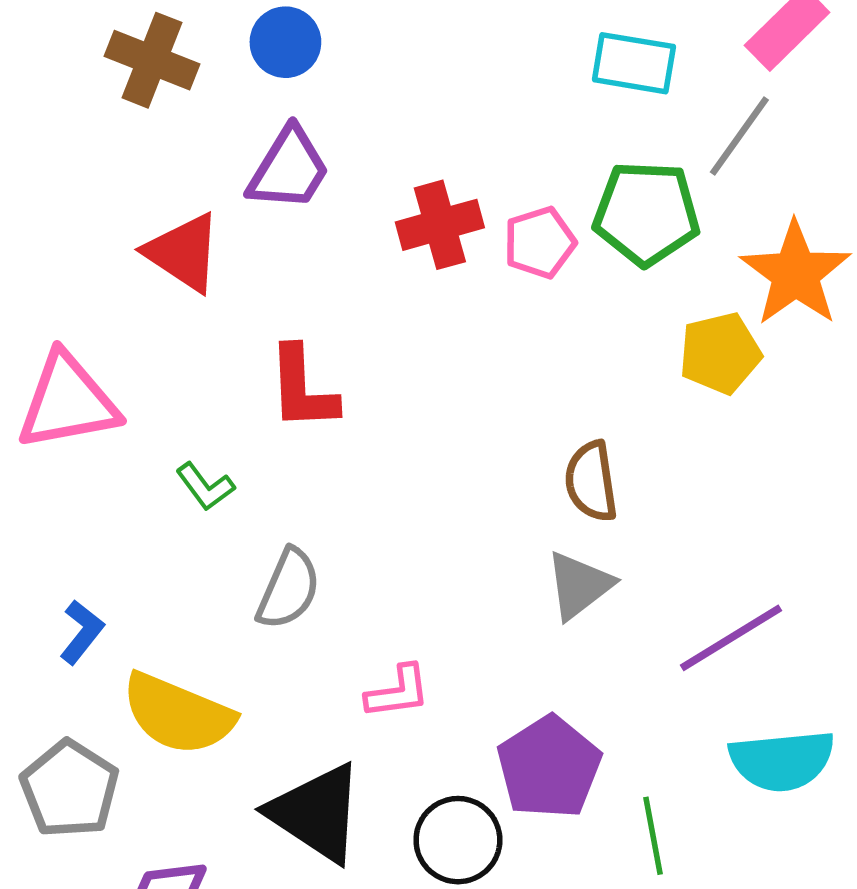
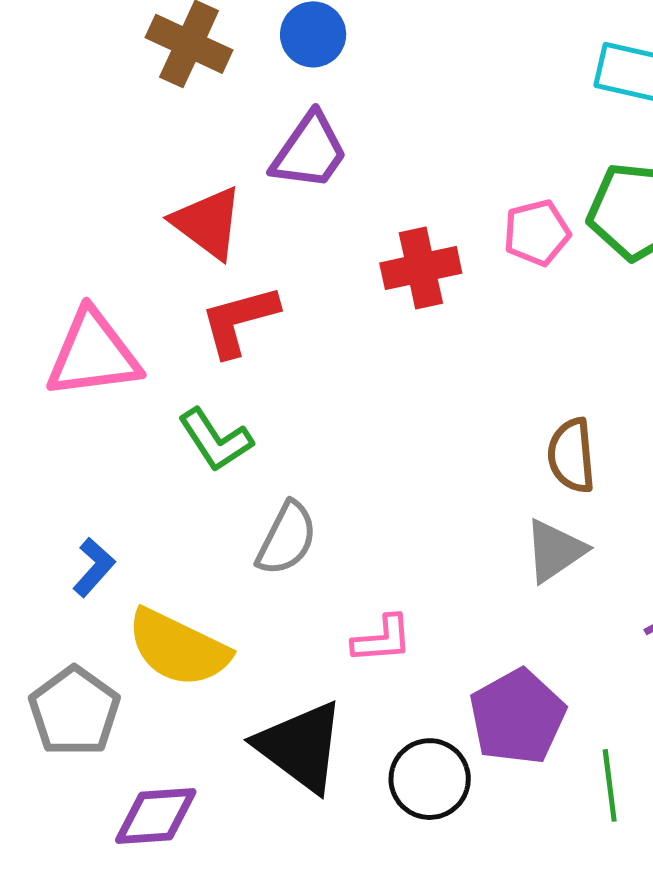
red cross: (440, 225) -> (421, 268), moved
red L-shape: (302, 388) -> (239, 321), moved, turned 74
green L-shape: (205, 487) -> (215, 440), size x1.4

